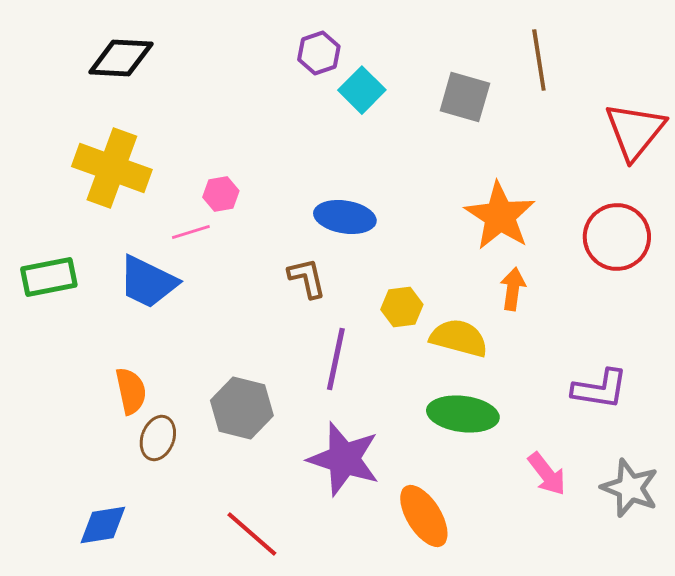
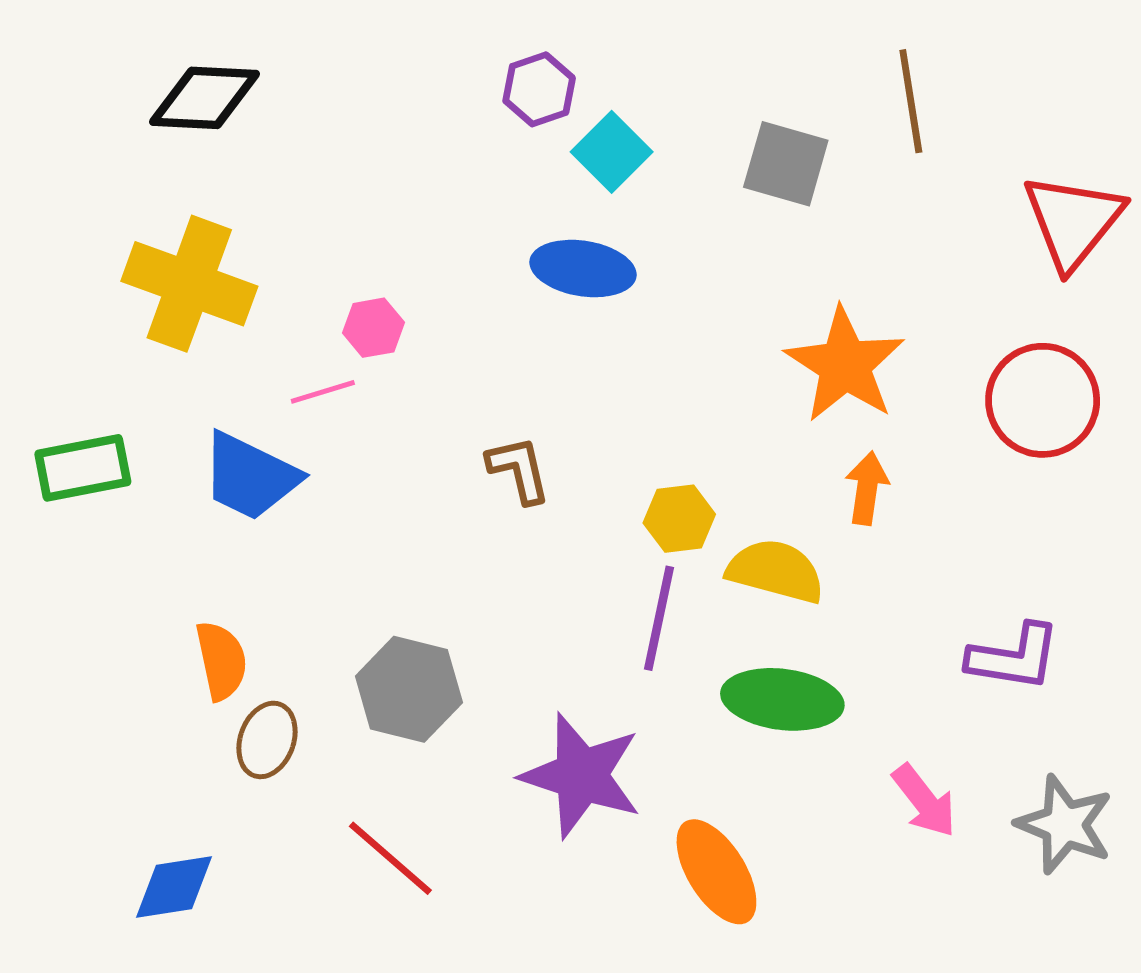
blue ellipse: (345, 217) -> (583, 269), moved
purple line: (336, 359) -> (659, 618), moved
red line: (252, 534) -> (390, 858), moved

